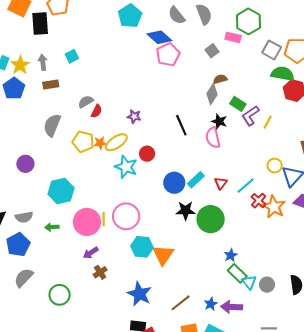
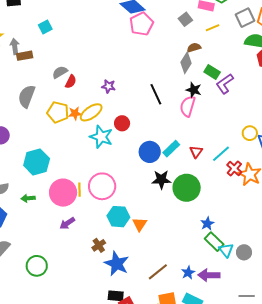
gray square: (272, 50) -> (245, 18), turned 36
gray arrow: (43, 62) -> (15, 46), moved
yellow line: (268, 122) -> (213, 28), moved, turned 40
pink semicircle: (213, 138) -> (188, 106), turned 30
orange triangle: (163, 255) -> (140, 224), size x0.7
brown cross: (100, 272) -> (99, 245), moved

